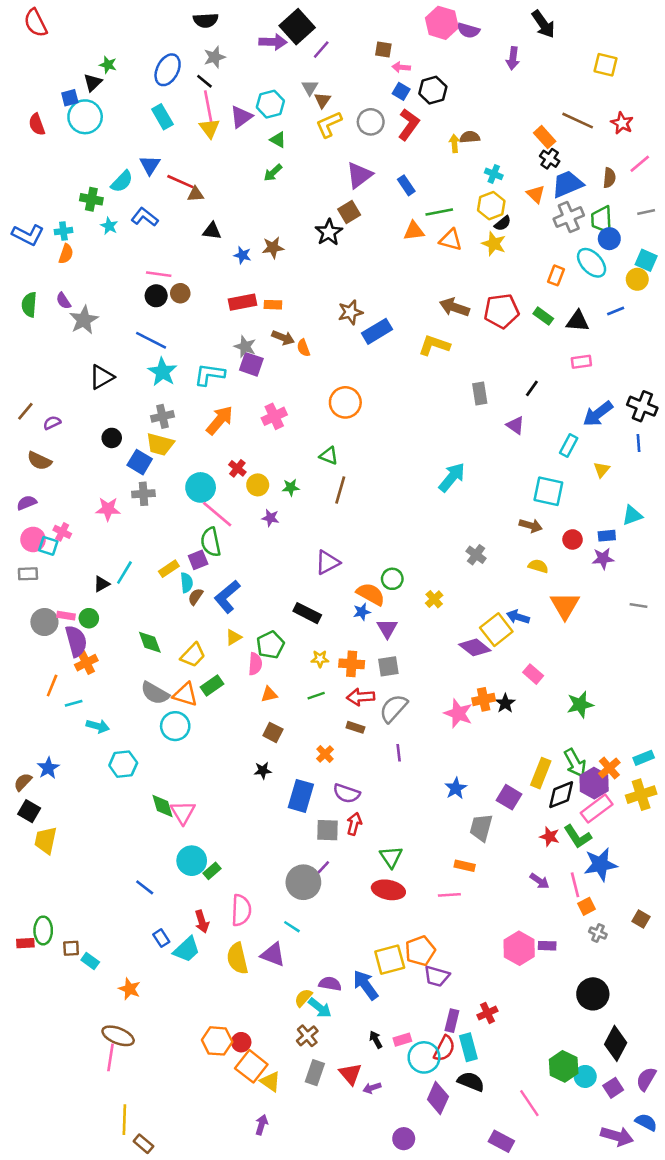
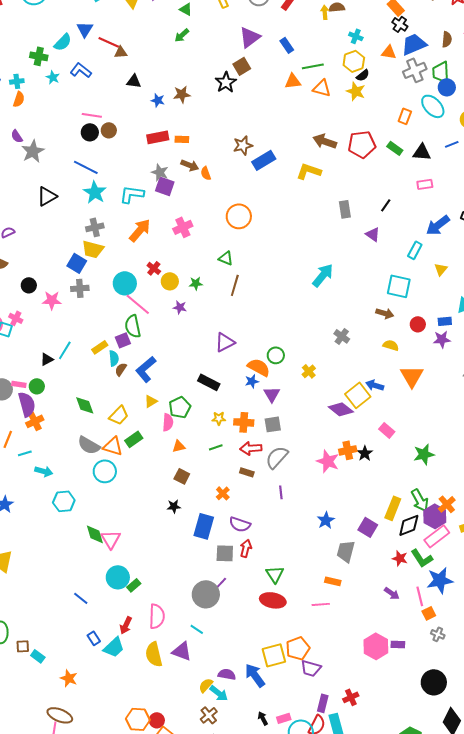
orange triangle: (536, 194) -> (389, 52), turned -35
black circle: (112, 438) -> (29, 285), moved
red arrow: (202, 922) -> (126, 625), turned 42

